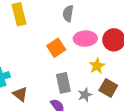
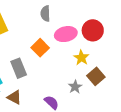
gray rectangle: (63, 83) -> (19, 68), moved
brown square: (108, 88) -> (96, 76), turned 30

